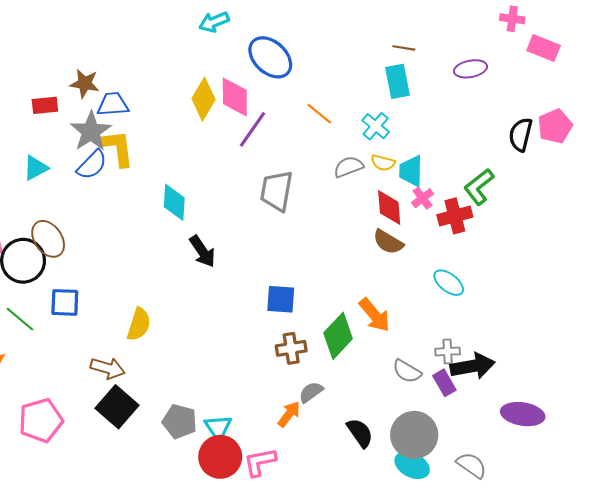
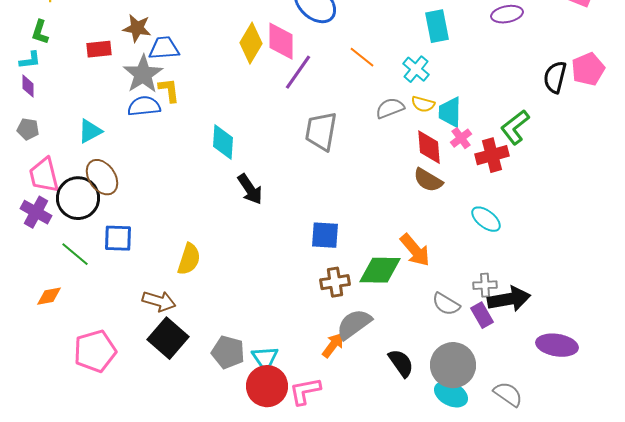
yellow L-shape: (118, 148) -> (169, 90), size x0.7
blue semicircle: (92, 165) -> (144, 106), turned -140
cyan triangle: (36, 168) -> (90, 131), moved
green diamond: (338, 336) -> (380, 270), turned 48
gray semicircle: (311, 392) -> (354, 324), size x1.5

